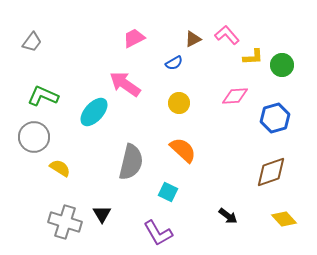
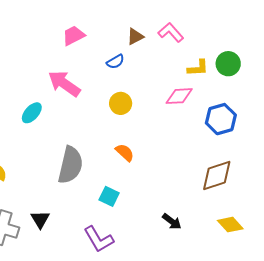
yellow L-shape: (253, 57) -> (198, 68), moved
cyan ellipse: (94, 112) -> (32, 113), size x0.7
orange semicircle: (183, 150) -> (125, 153), size x0.7

